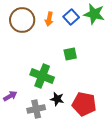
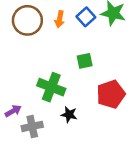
red pentagon: (84, 104) -> (111, 94), moved, turned -30
gray cross: (36, 109) -> (32, 126), moved

